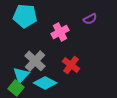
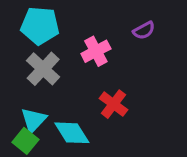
gray cross: (35, 61) -> (43, 69), moved
cyan diamond: (45, 83) -> (72, 133), turned 30

